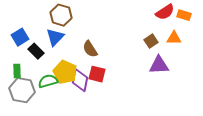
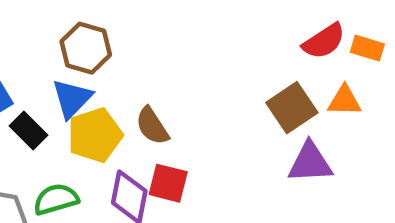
brown square: (151, 41) -> (292, 108), size x1.5
yellow pentagon: (65, 72) -> (95, 135), moved, turned 30

